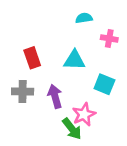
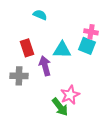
cyan semicircle: (84, 18) -> (40, 15), moved, turned 32
cyan square: (104, 84) -> (87, 46), moved
purple arrow: (55, 96) -> (45, 66), moved

